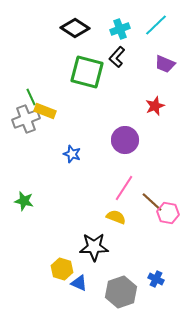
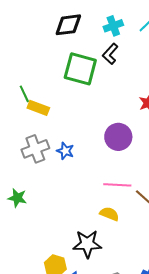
black diamond: (75, 28) -> (68, 25), turned -40
gray cross: (26, 119) -> (35, 149), moved
pink line: (124, 188) -> (117, 185), turned 60

